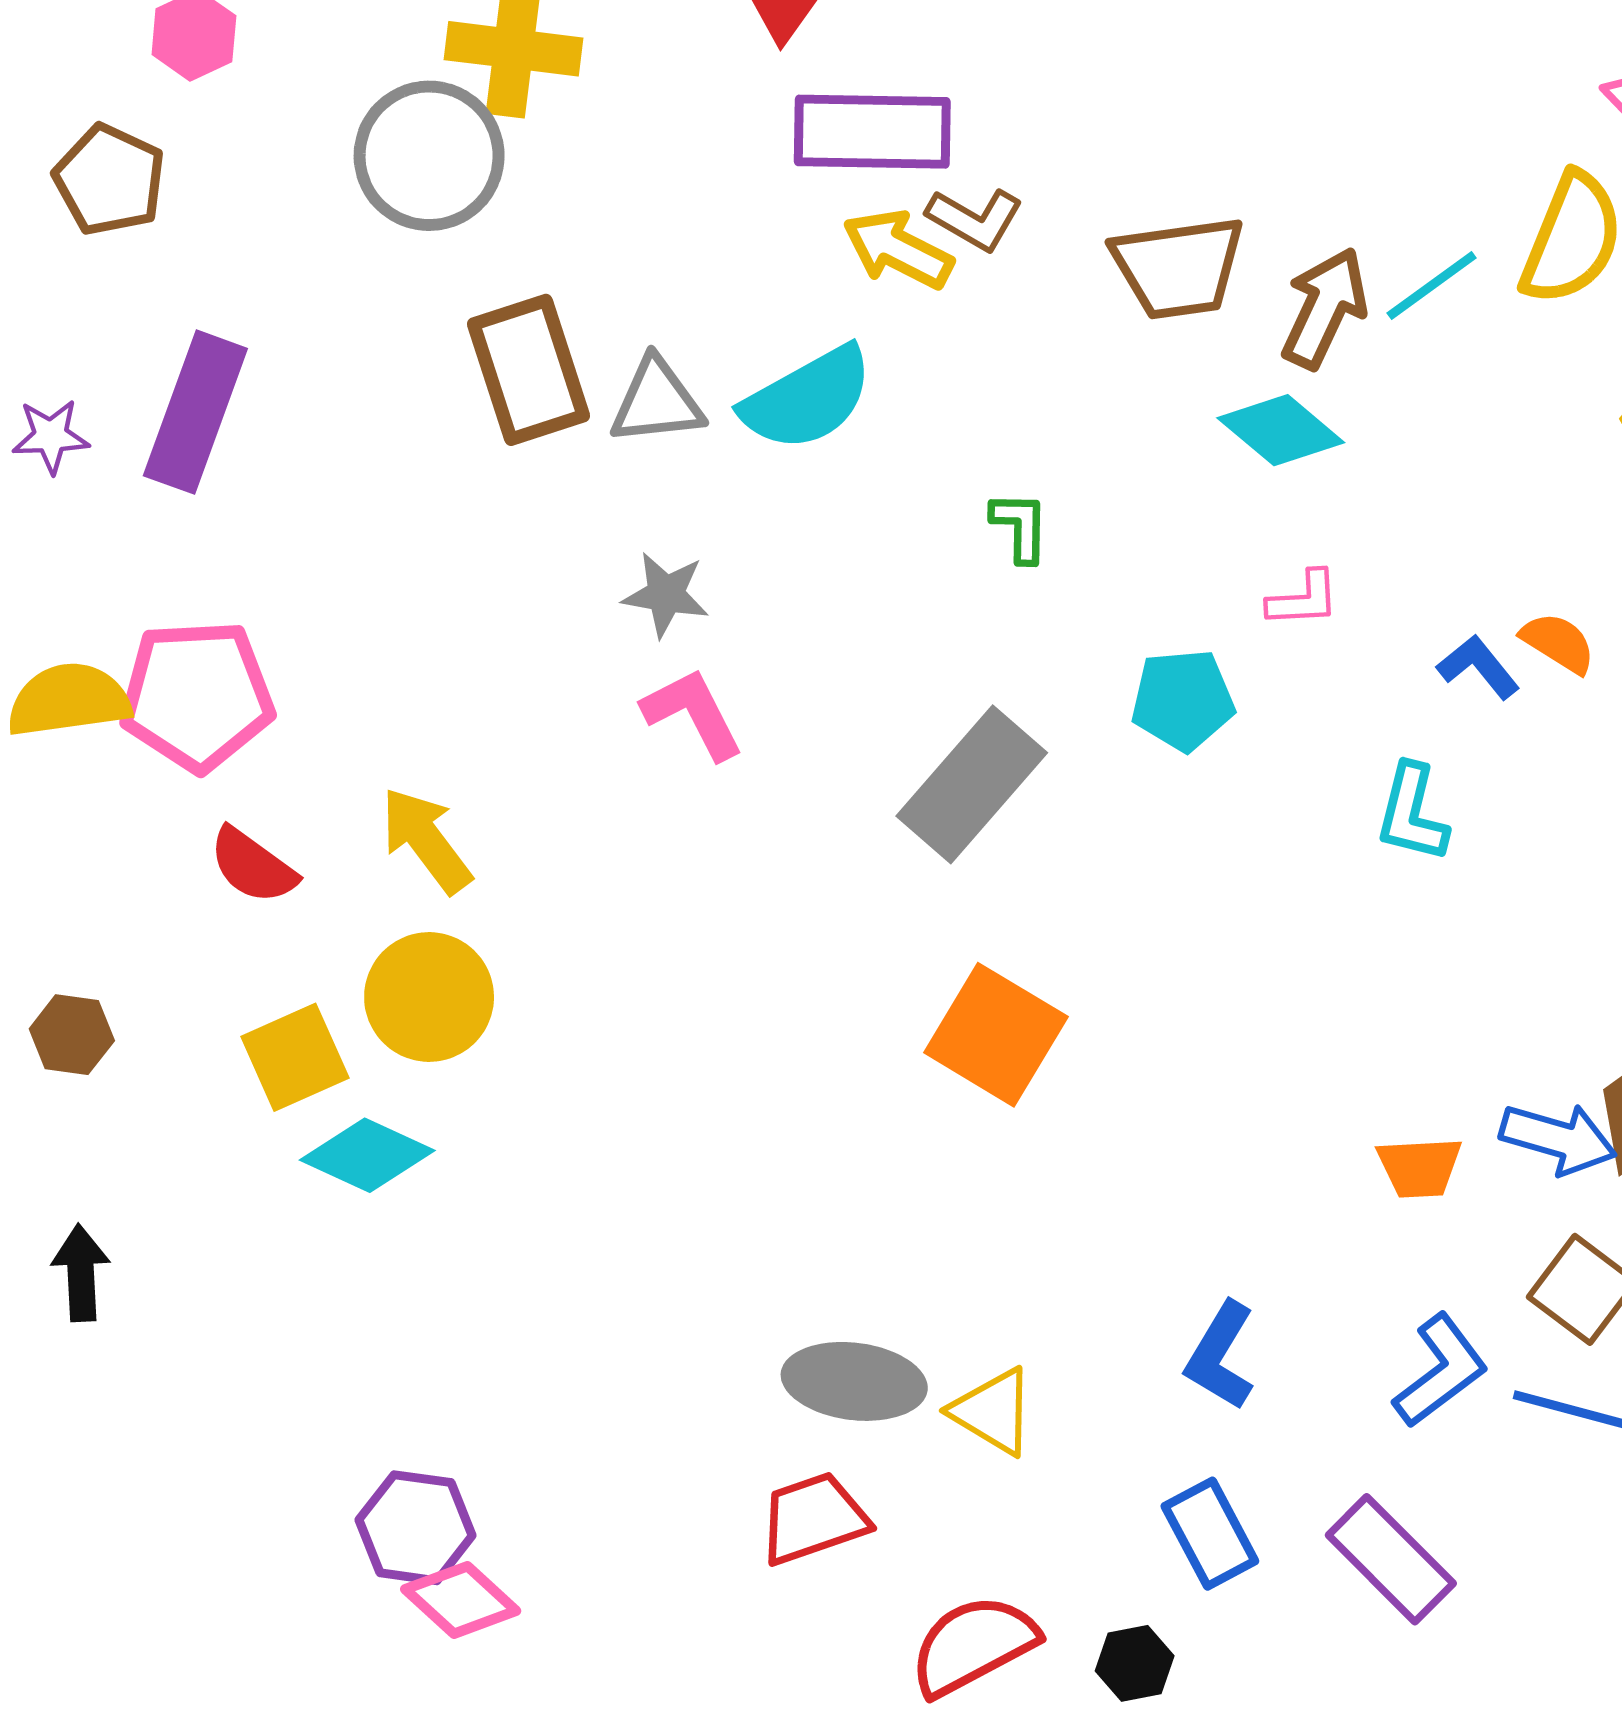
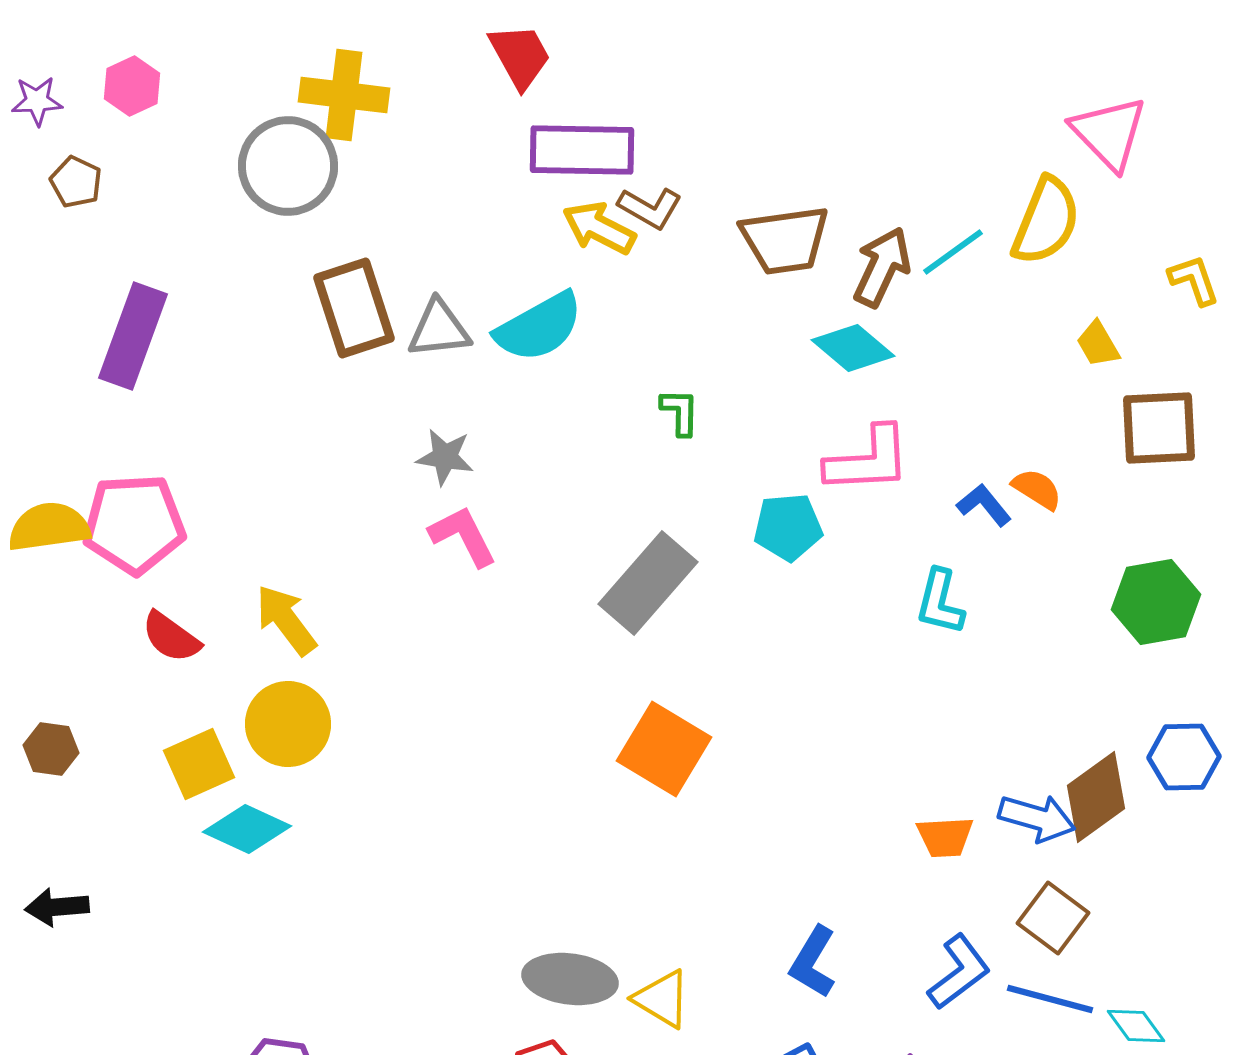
brown pentagon: (109, 180) -> (76, 182), size x0.7
purple star: (51, 436) -> (37, 101), moved
pink L-shape: (1303, 599) -> (868, 460), size x1.8
black arrow: (81, 1273) -> (57, 907), turned -92

